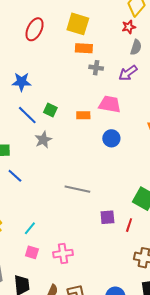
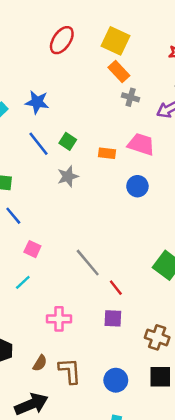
orange rectangle: (84, 48) -> (119, 71), turned 36
gray star: (43, 140) -> (68, 176), moved
gray line: (77, 189) -> (88, 263), moved, turned 30
purple square: (107, 217) -> (113, 318), moved
red line: (129, 225) -> (116, 288), moved, turned -64
pink square: (32, 252) -> (32, 249), moved

